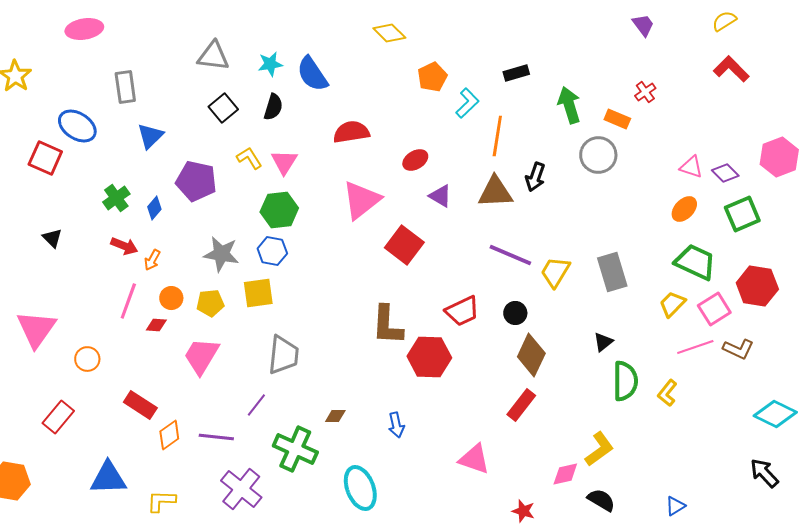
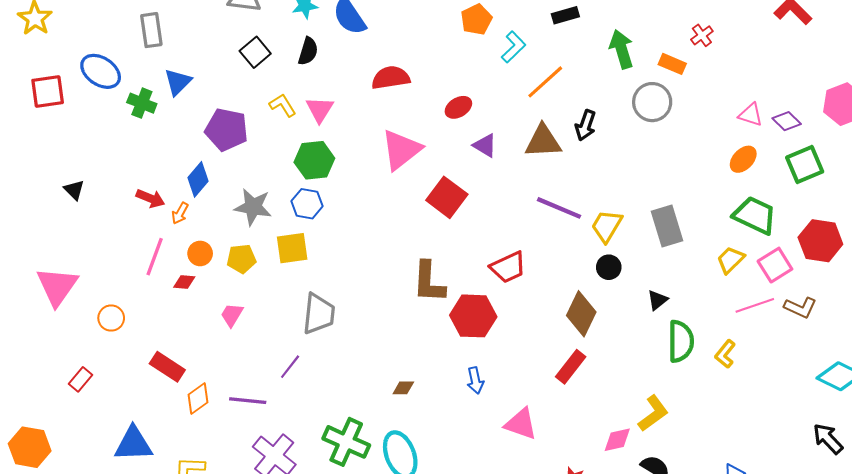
orange line: (497, 136) -> (545, 82), turned 39
red square: (45, 158) -> (48, 91), moved, turned -32
green cross: (116, 198) -> (142, 103), moved, turned -32
blue diamond: (154, 208) -> (198, 179), moved, size x1.4
black circle: (515, 313) -> (609, 267), moved
pink trapezoid: (201, 356) -> (232, 315), size x0.6
brown diamond: (335, 416) -> (403, 388), moved
red rectangle: (58, 417) -> (80, 379), size x0.7
blue arrow: (396, 425) -> (475, 380), moved
green cross: (295, 449) -> (346, 442), moved

